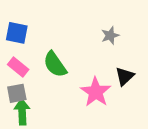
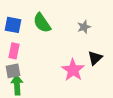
green semicircle: (55, 64) -> (42, 23), moved
pink rectangle: (18, 67) -> (14, 51), turned 63

